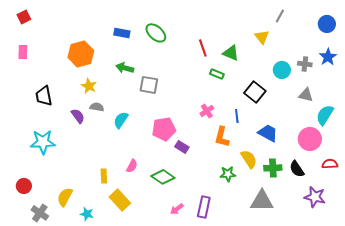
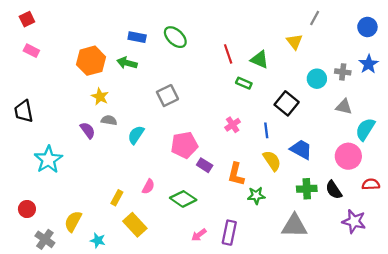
pink rectangle: (23, 52) -> (31, 51), moved, turned -64
green arrow: (125, 68) -> (127, 63), moved
gray square: (149, 85) -> (167, 96), turned -36
black trapezoid: (44, 96) -> (24, 111), moved
orange L-shape: (222, 137) -> (236, 174), moved
cyan star: (43, 142) -> (48, 160), turned -30
yellow semicircle: (249, 159) -> (272, 161), moved
yellow rectangle: (104, 176) -> (117, 198), turned 32

